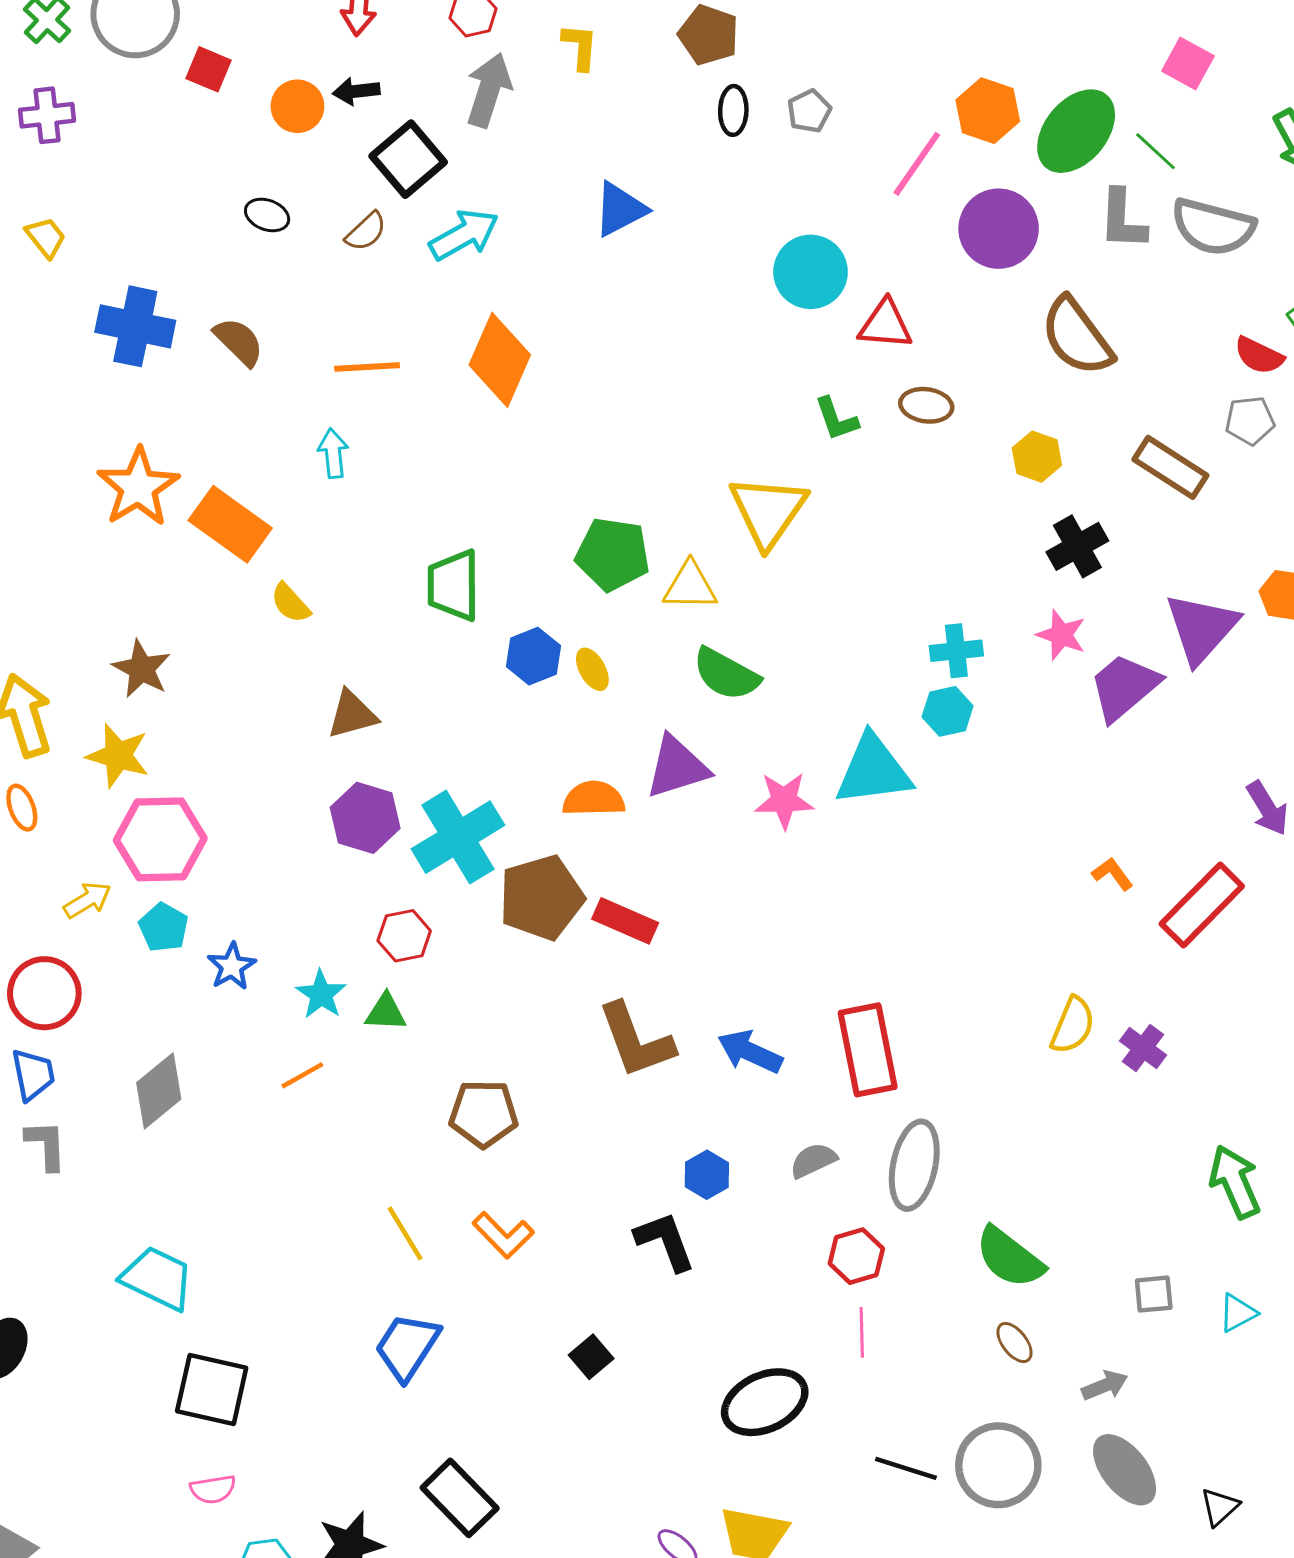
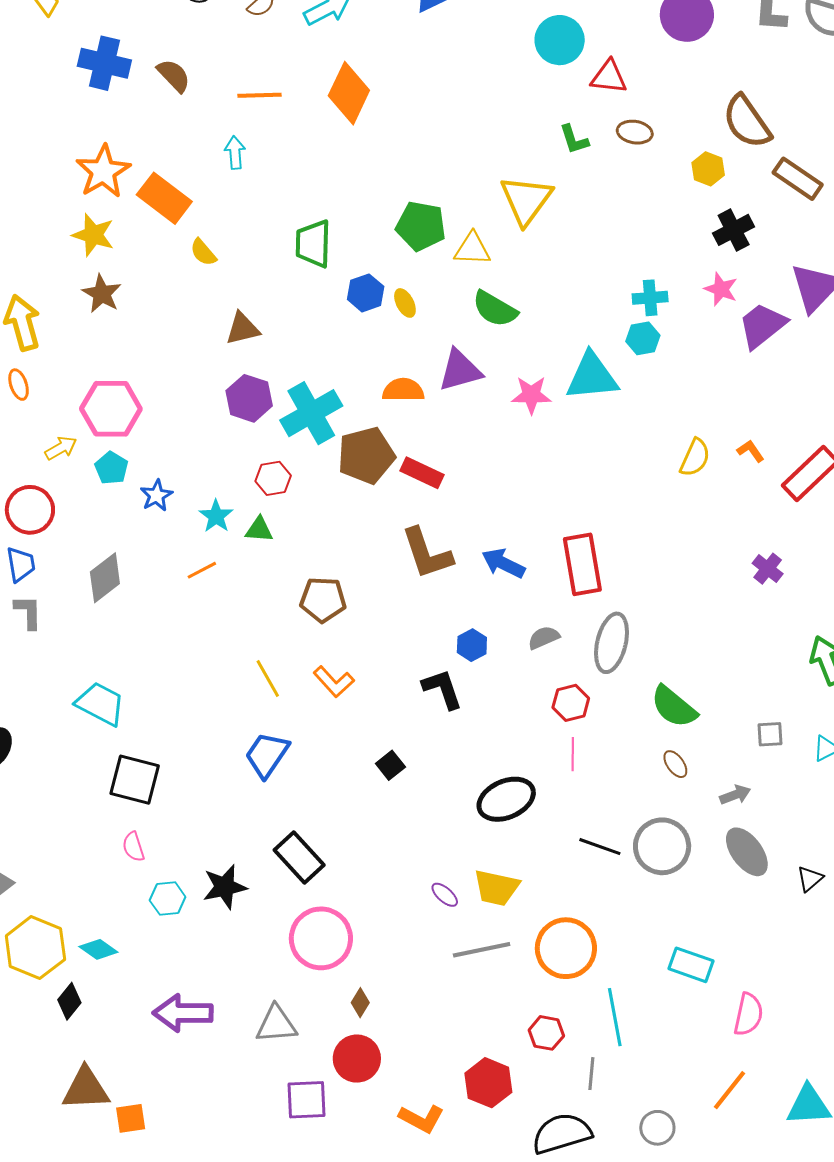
brown semicircle: (1077, 336) -> (747, 122), moved
yellow star: (118, 756) -> (93, 235), moved
yellow semicircle: (1073, 1025) -> (695, 458), moved
pink semicircle: (213, 1489) -> (133, 847), turned 80

